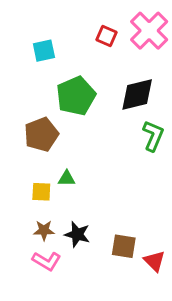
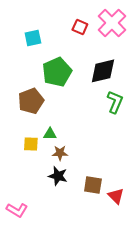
brown star: (44, 230) -> (60, 153), moved
pink L-shape: (47, 261) -> (17, 210), moved

